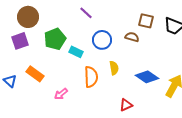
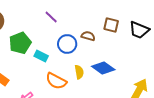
brown semicircle: (132, 37) -> (88, 36), moved
orange semicircle: (91, 77) -> (56, 81), turned 120
blue diamond: (147, 77) -> (103, 68), moved

